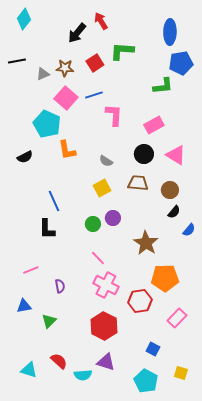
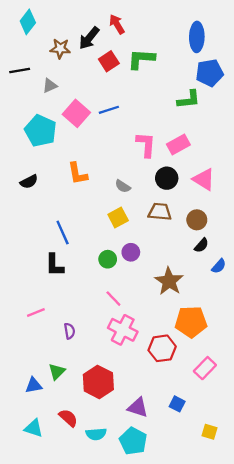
red square: (95, 63) -> (109, 61), moved
brown star: (65, 68) -> (60, 49), moved
pink L-shape: (114, 115) -> (146, 145), moved
cyan pentagon: (47, 124) -> (41, 131), moved
blue triangle: (24, 306) -> (34, 385), moved
red hexagon: (104, 326) -> (98, 382), moved
purple triangle: (106, 362) -> (138, 407), moved
cyan pentagon: (146, 381) -> (133, 441), moved

